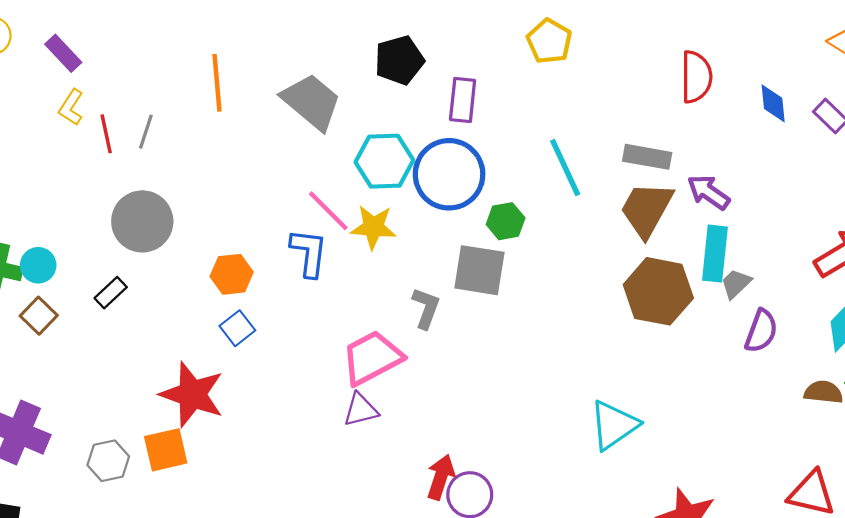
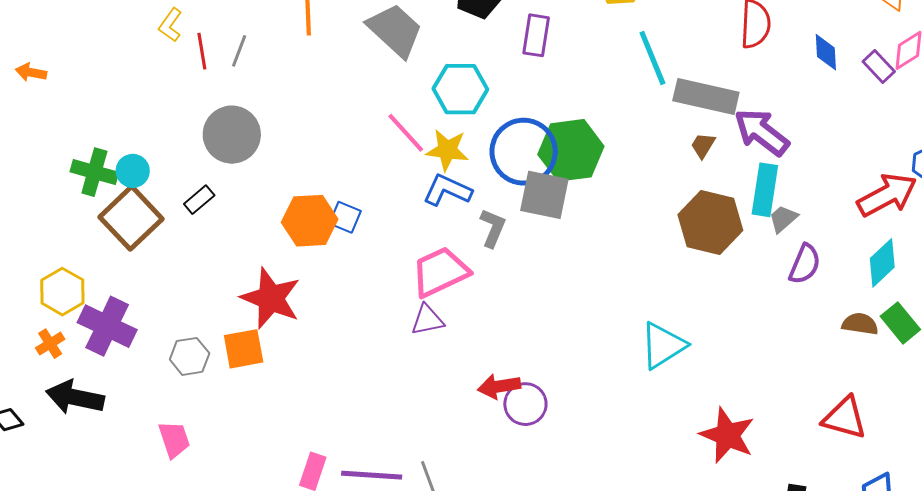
gray rectangle: (647, 157) -> (706, 96), size x1.4
cyan line: (565, 167) -> (652, 58), moved
blue circle: (449, 174) -> (524, 152), moved
purple arrow: (709, 192) -> (762, 132), size x1.4
brown trapezoid: (647, 209) -> (703, 145), size x0.5
green hexagon: (506, 221) -> (571, 150), size x1.8
blue L-shape: (309, 253) -> (447, 190), moved, turned -75
orange hexagon: (232, 274) -> (310, 221), moved, size x1.4
brown square: (39, 316) -> (131, 218), size x1.8
blue square: (237, 328) -> (345, 217), moved, turned -32
red arrow: (441, 477) -> (499, 386), turned -120

